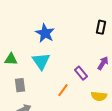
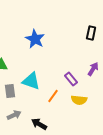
cyan triangle: (41, 61) -> (31, 81), moved, turned -36
yellow semicircle: (99, 96) -> (79, 100), moved

